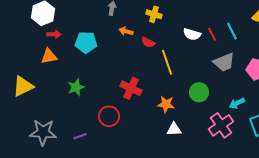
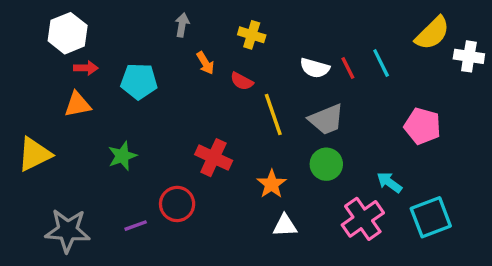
orange arrow: (126, 31) -> (205, 63), turned -136
gray trapezoid: (224, 62) -> (326, 119), moved
cyan arrow: (237, 103) -> (389, 182), turned 63
orange star: (166, 104) -> (272, 184), turned 30
purple line: (80, 136) -> (136, 226), moved

